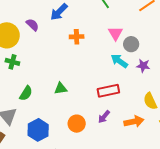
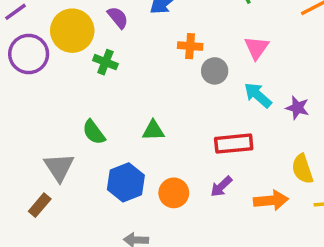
gray circle: (131, 44) -> (215, 71), moved
green cross: (12, 62) -> (105, 62), moved
green semicircle: (26, 93) -> (94, 132), turned 105
blue hexagon: (38, 130) -> (126, 182), moved

